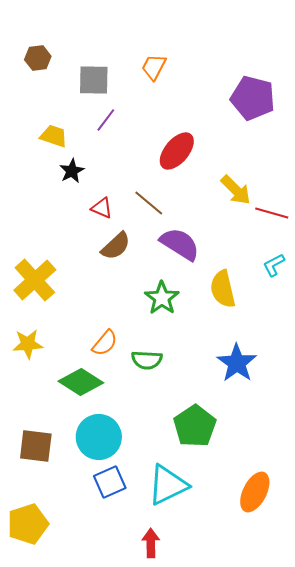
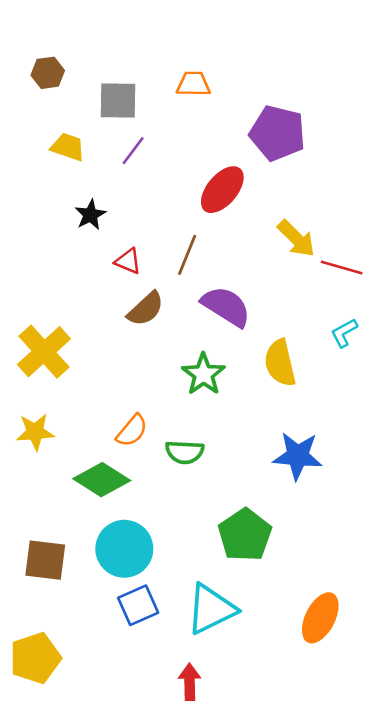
orange trapezoid: (154, 67) -> (193, 84), turned 64
purple pentagon: (253, 98) -> (278, 133), moved
yellow trapezoid: (54, 136) -> (68, 147), moved
brown line: (149, 203) -> (187, 255), turned 72
blue star: (237, 363) -> (298, 456), turned -30

